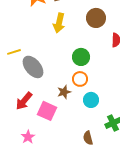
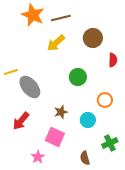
yellow arrow: (59, 23) -> (56, 43), turned 36
orange circle: (80, 79) -> (105, 100), moved
pink square: (47, 111) -> (55, 137), moved
pink star: (28, 137) -> (38, 157), moved

